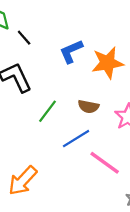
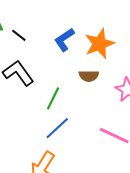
brown semicircle: (88, 107) -> (89, 76), moved
blue line: (76, 139) -> (57, 128), moved

